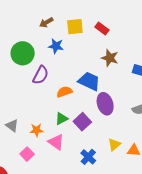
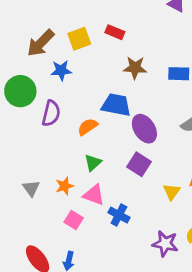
brown arrow: (46, 22) -> (41, 43), size x1.6
purple square: (82, 122) -> (139, 164), moved
gray triangle: (12, 126) -> (31, 188), turned 32
yellow triangle: (114, 145) -> (172, 192), moved
pink square: (27, 154) -> (74, 220), moved
blue cross: (88, 157) -> (119, 215), moved

